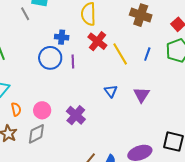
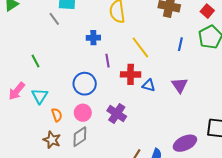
red cross: (97, 41) -> (131, 74), moved, turned -30
yellow line: (120, 54) -> (140, 47), moved
blue circle: (50, 58) -> (85, 84), moved
blue triangle: (111, 91) -> (149, 85), turned -32

